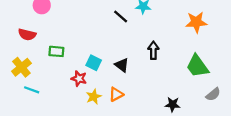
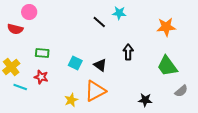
red semicircle: (27, 35) -> (15, 29), moved
red star: (79, 79) -> (41, 77), moved
orange triangle: (116, 94) -> (95, 91), size x1.6
yellow star: (94, 97) -> (71, 100), moved

